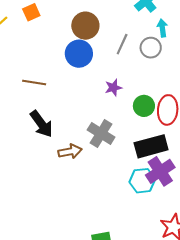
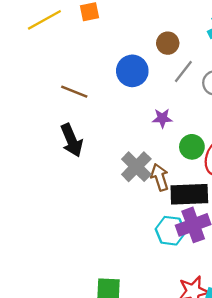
brown circle: (85, 26) -> (168, 43), moved, size x0.7
brown arrow: (70, 152) -> (160, 177), moved, turned -110

